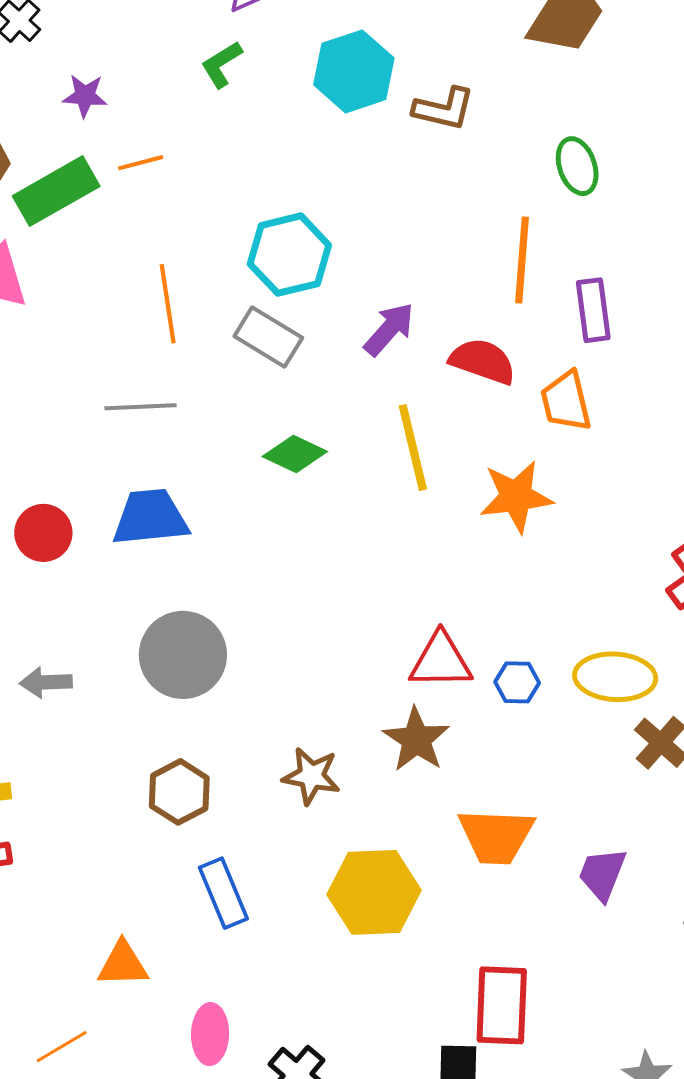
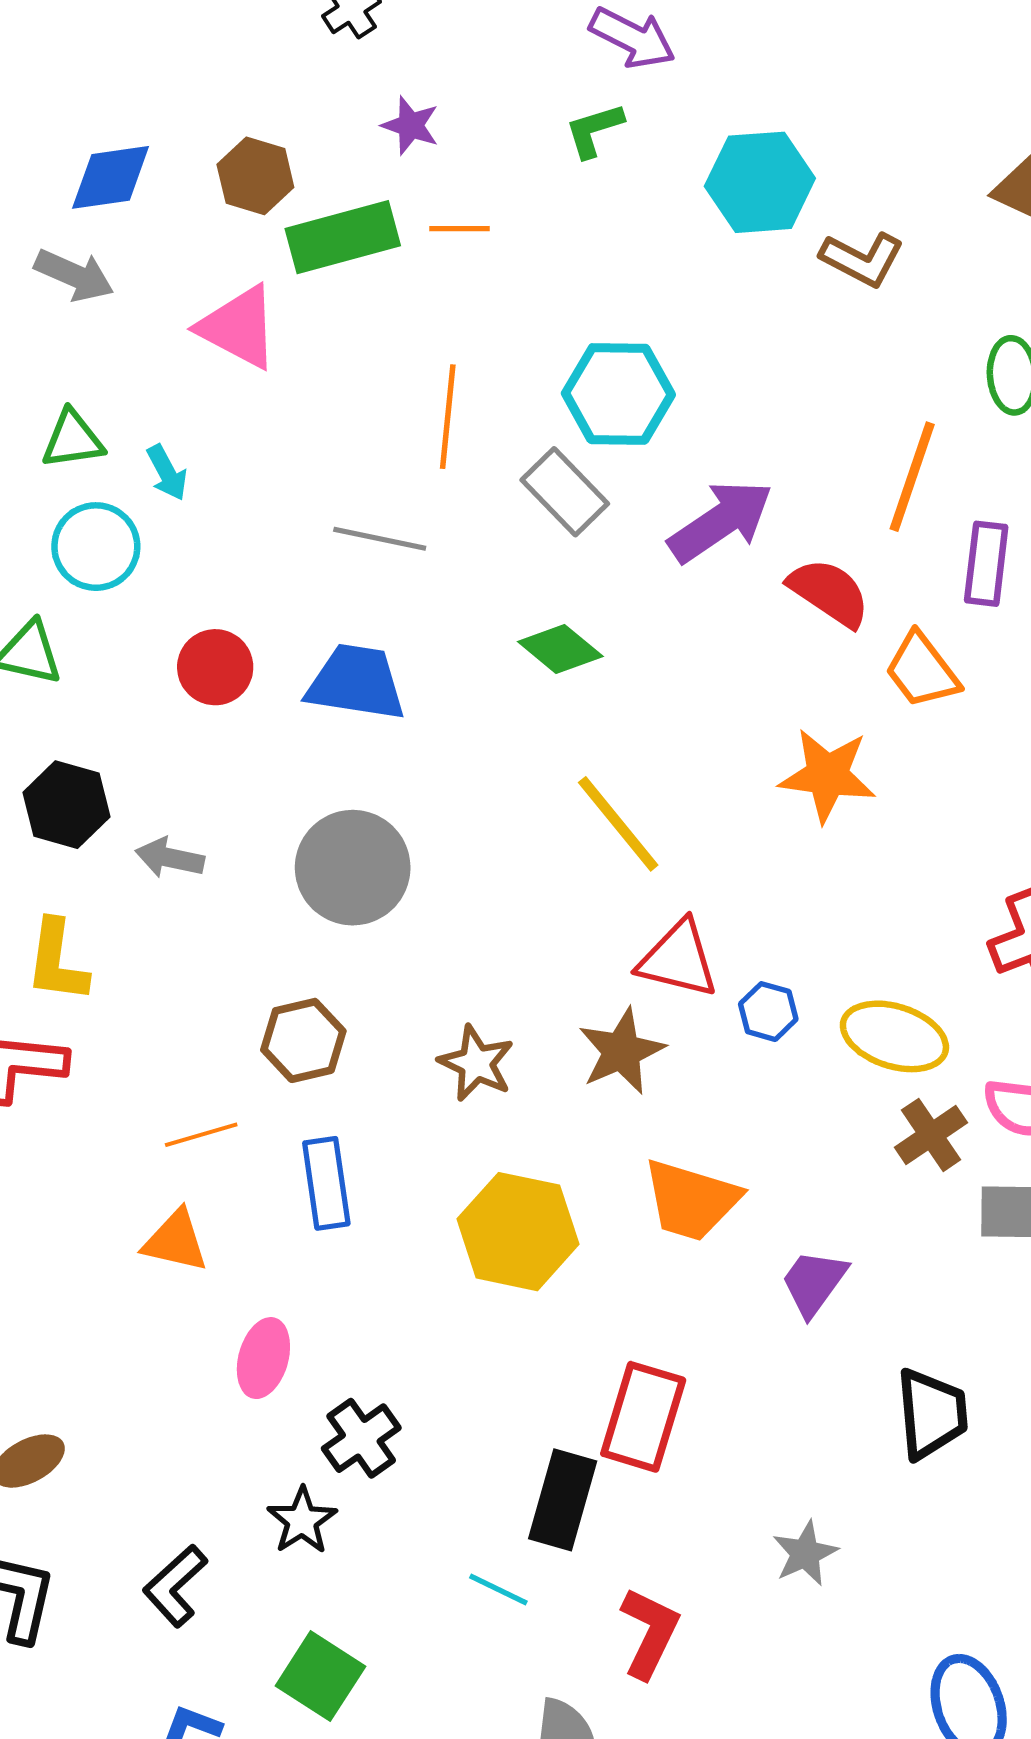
purple arrow: (389, 329) -> (721, 521), size x1.4
orange trapezoid: (566, 401) -> (922, 670), turned -38
yellow line: (413, 447) -> (618, 824), moved, turned -40
orange line: (62, 1047) -> (201, 1135), moved

